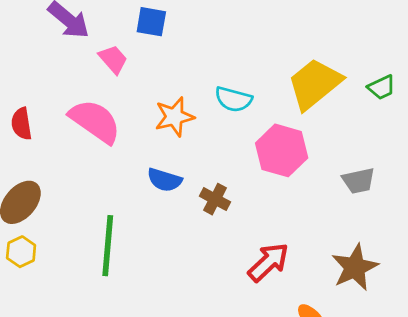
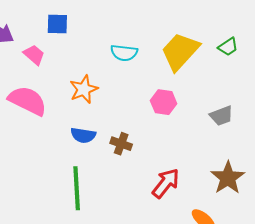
cyan semicircle: (233, 99) -> (124, 53), moved
pink hexagon: (282, 150) -> (164, 102), size x0.7
green line: (108, 246) -> (77, 188), moved

